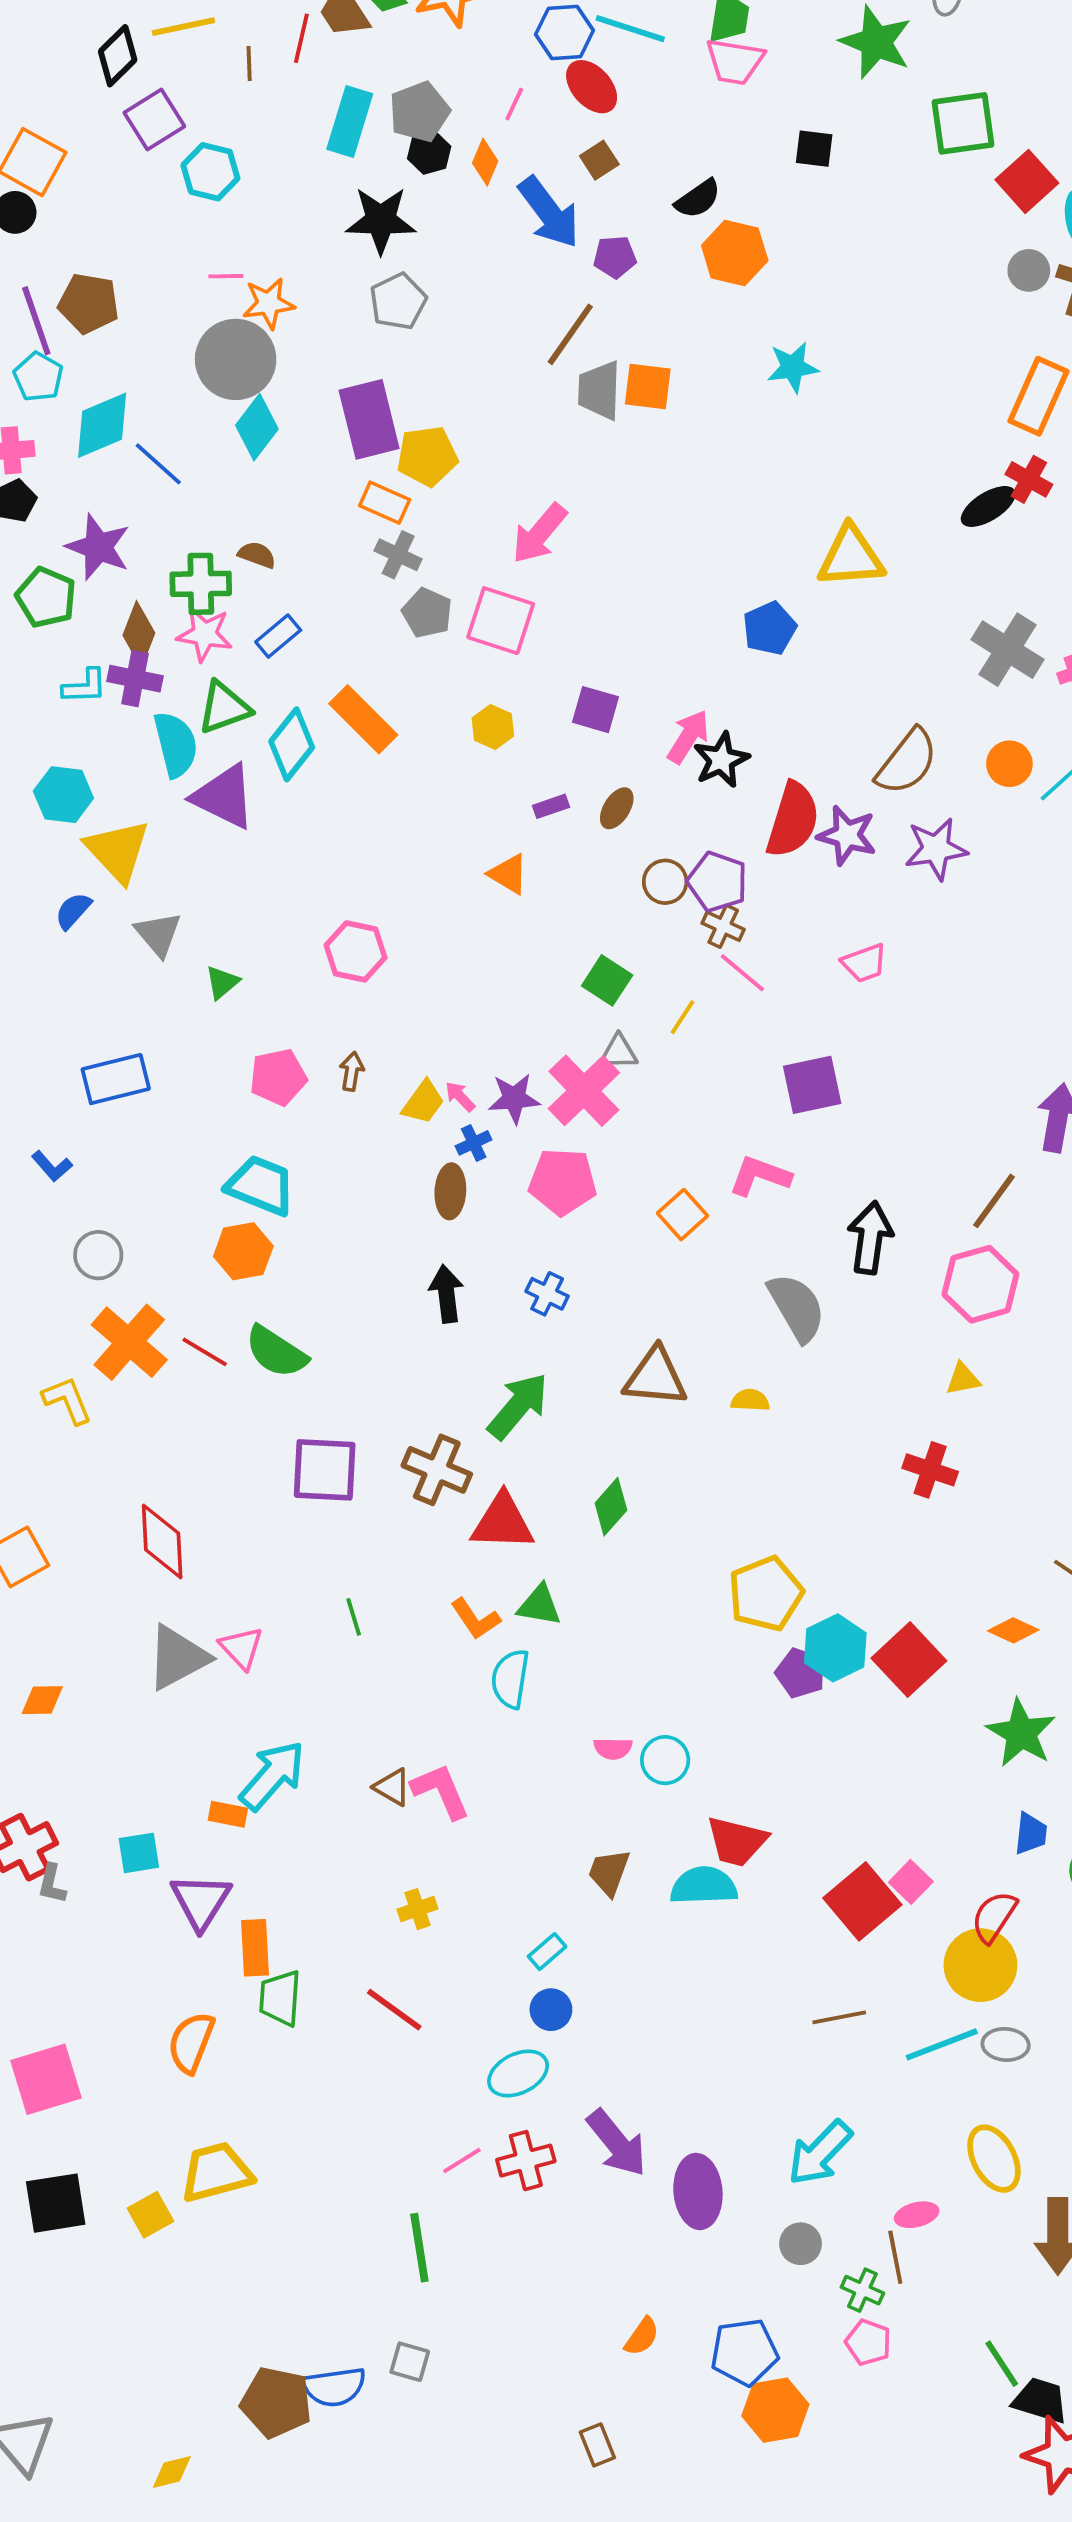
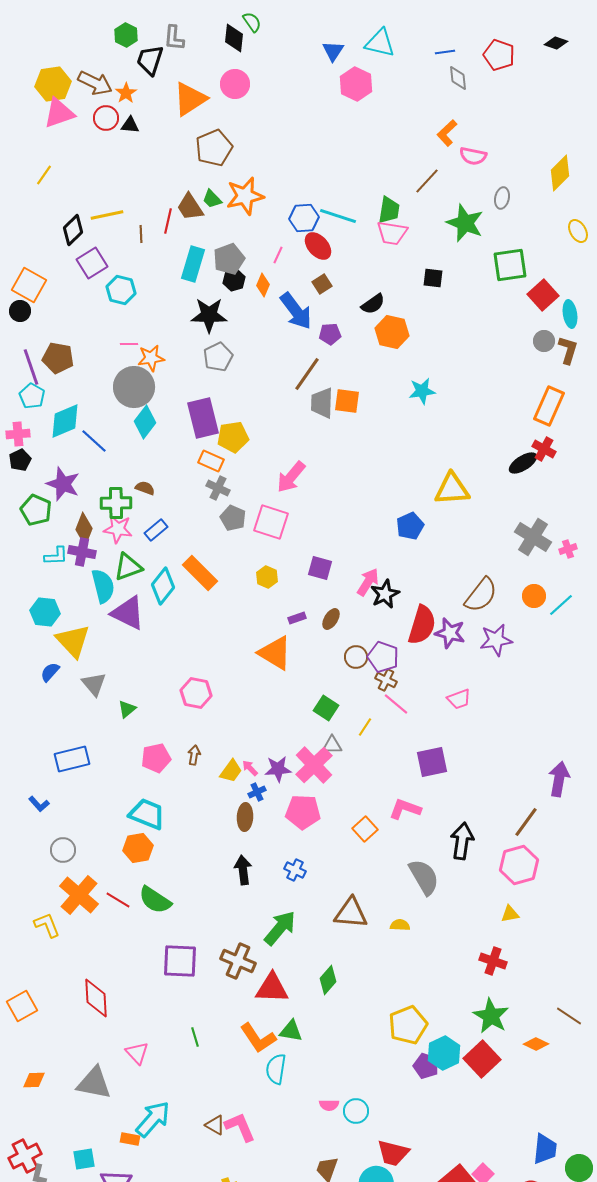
orange triangle: (508, 874) -> (275, 653), size x1.6
orange L-shape: (476, 1619) -> (258, 1038), size x1.4
gray triangle: (178, 1658) -> (94, 1083), moved, turned 39
green star: (1021, 1733) -> (491, 1016), moved
blue trapezoid: (1031, 1834) -> (545, 1149), size x1.4

